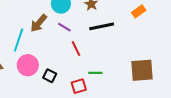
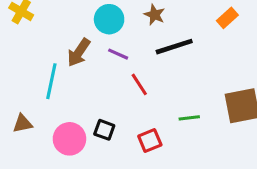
pink circle: (28, 65) -> (69, 139), moved
green line: (95, 73) -> (189, 118), moved

